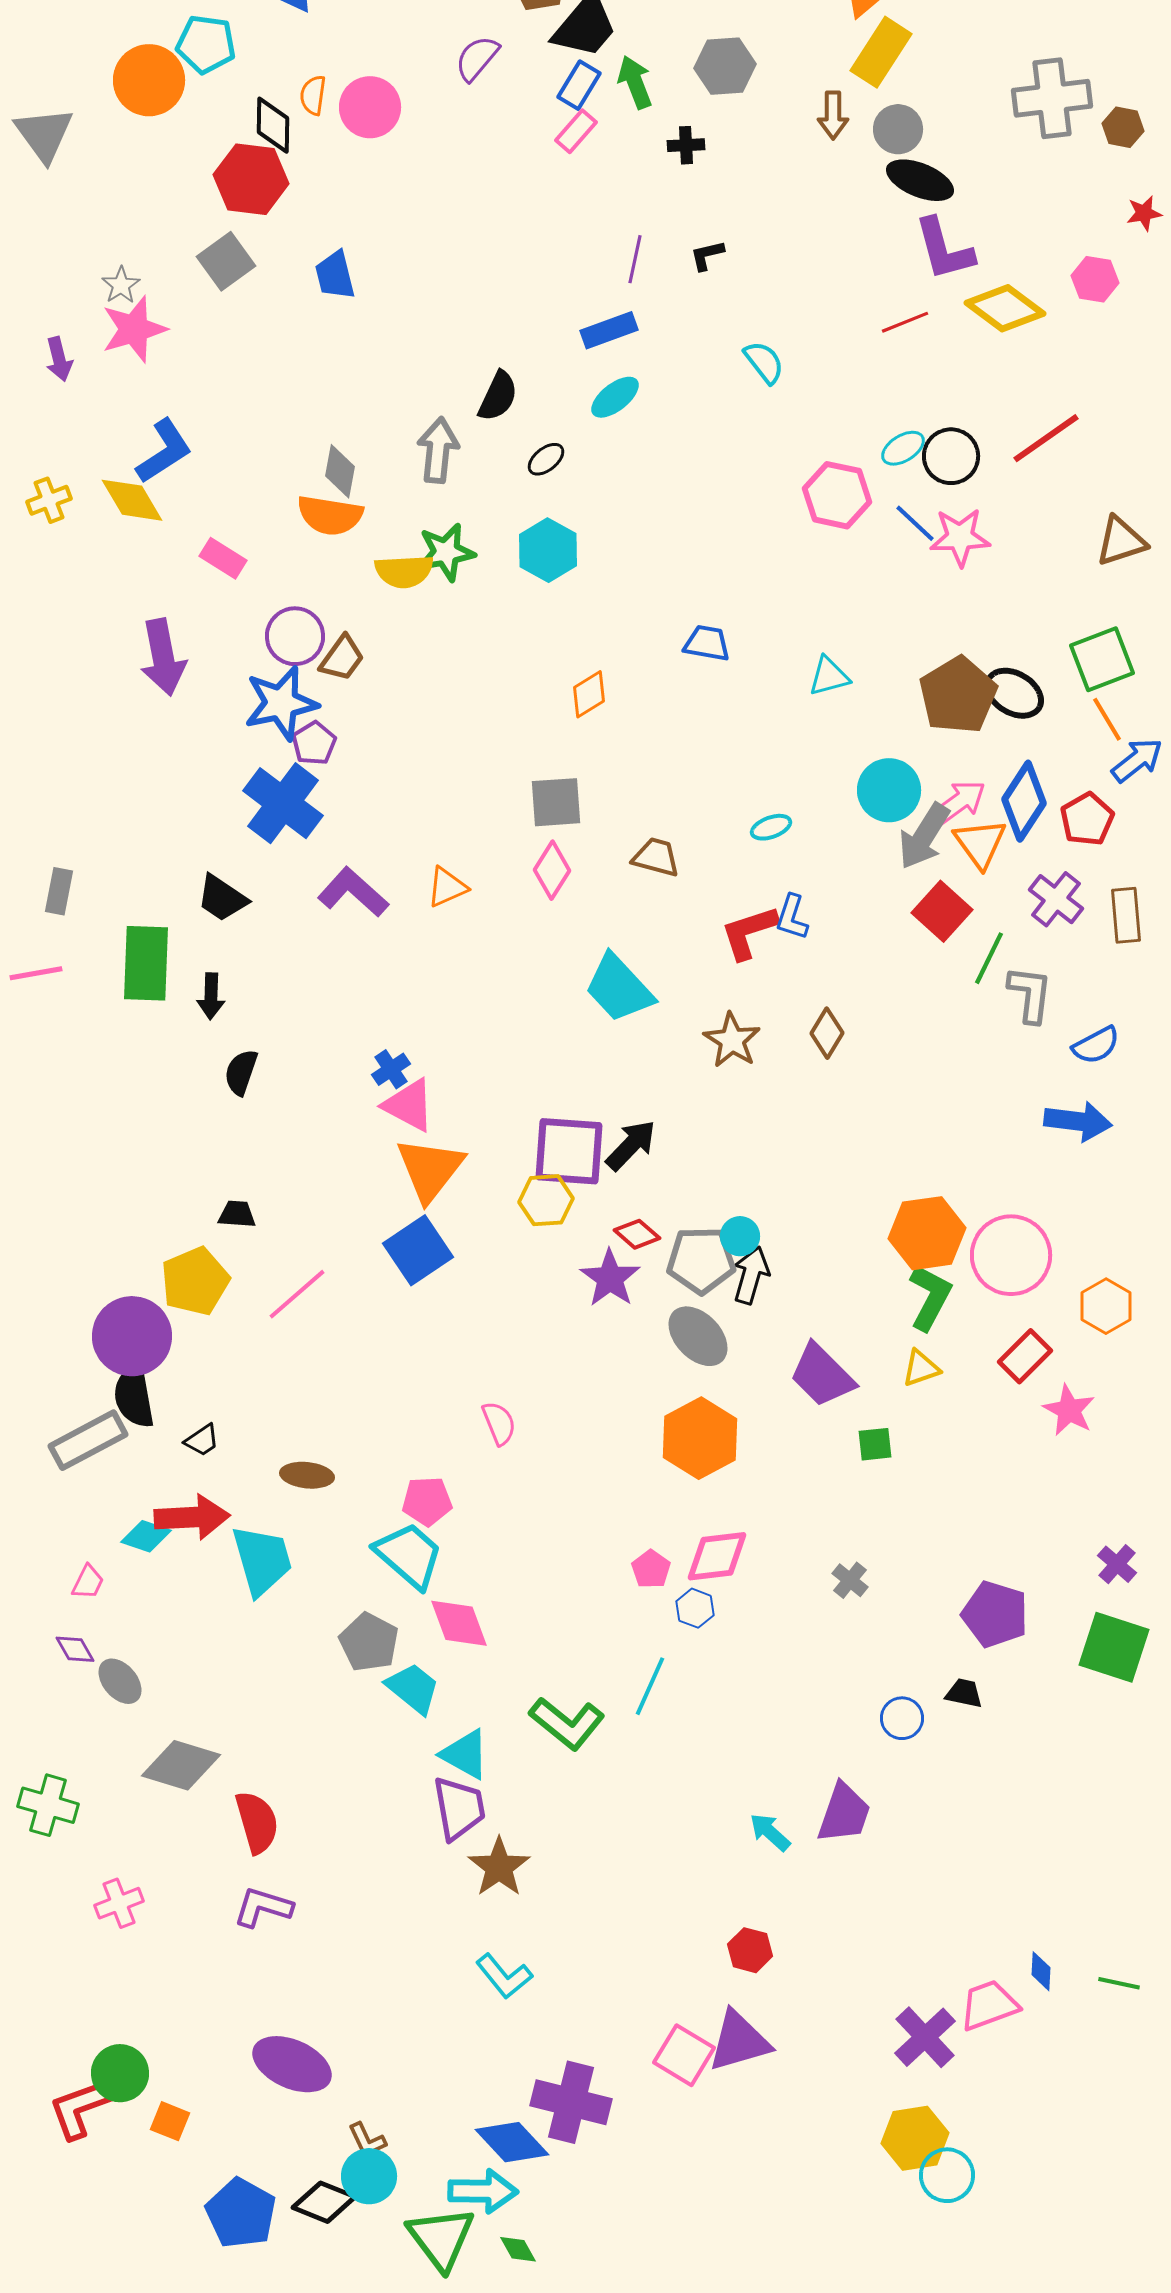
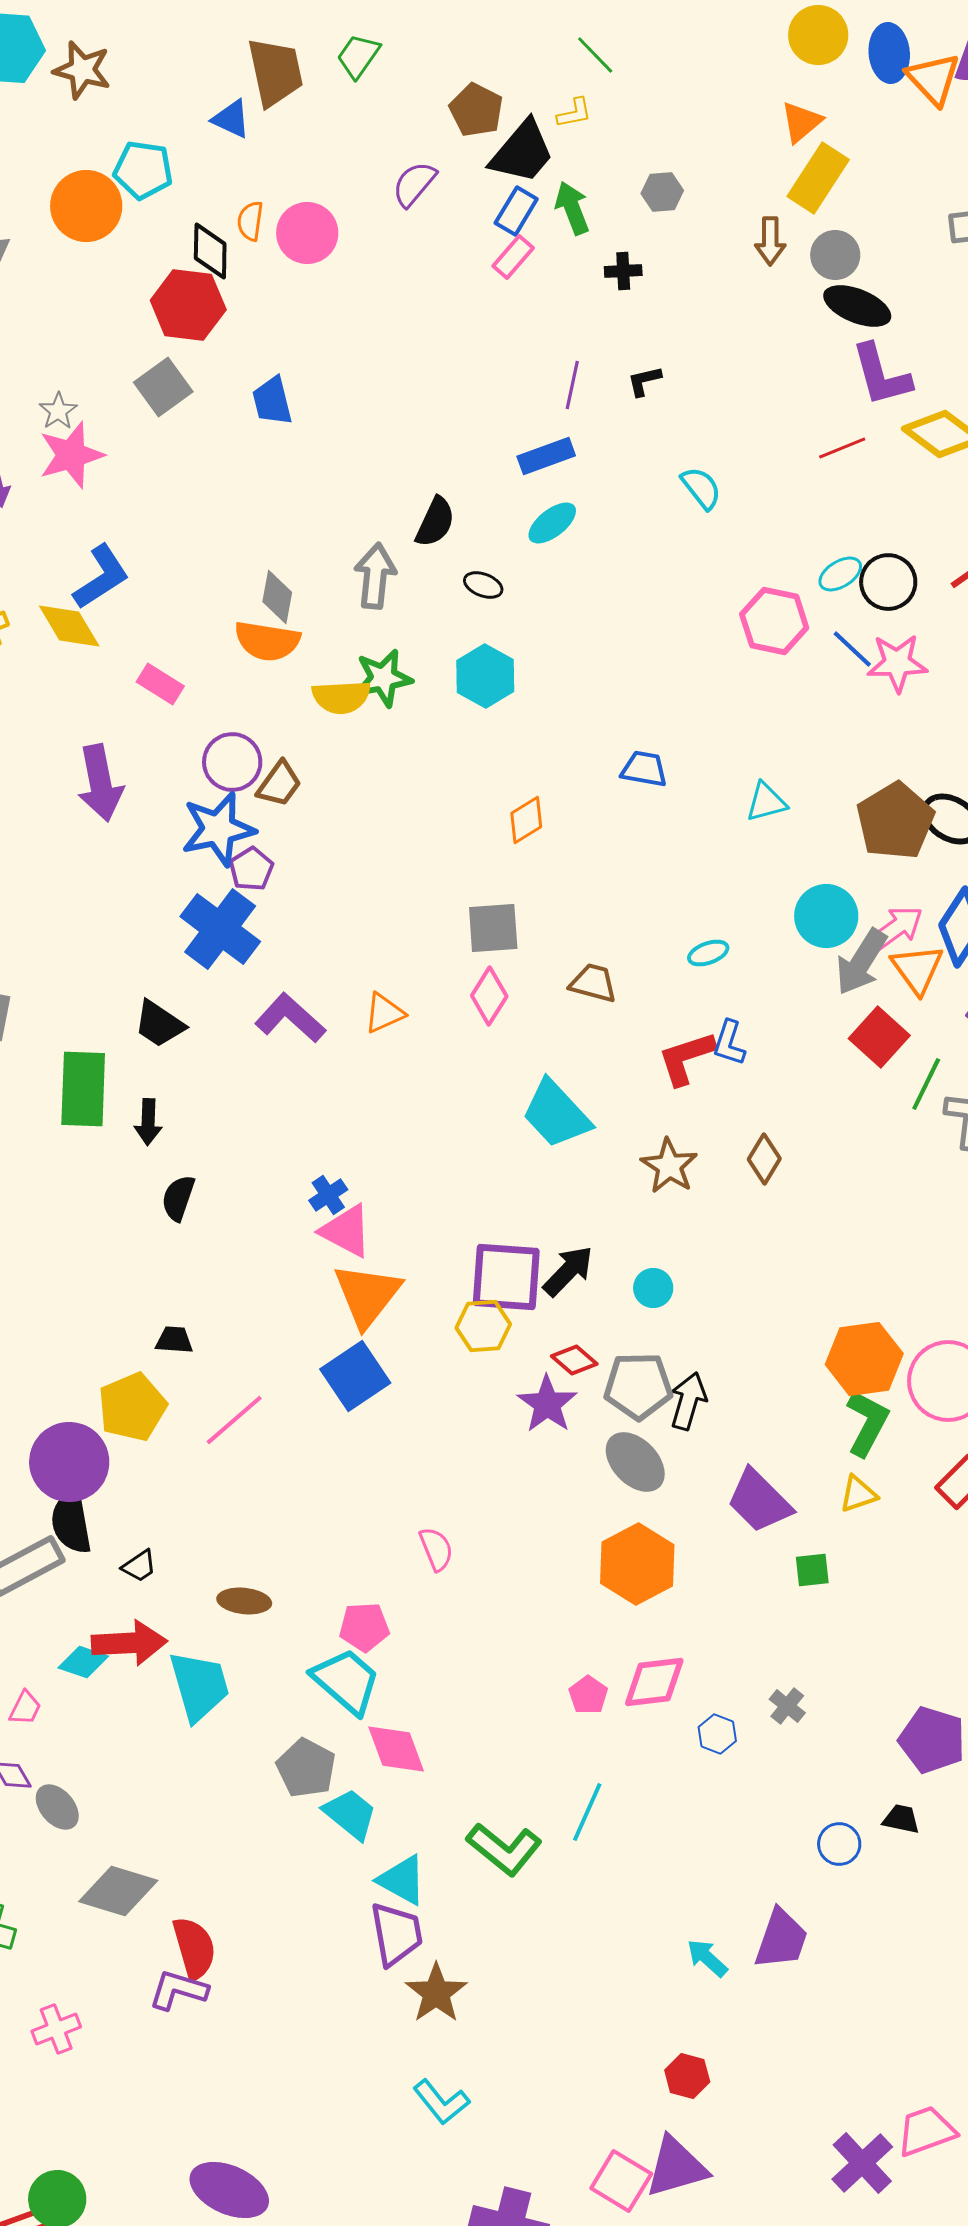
gray hexagon: (725, 66) -> (662, 192), size x0.7
black ellipse: (546, 459) -> (483, 585), turned 60
cyan circle: (740, 1236) -> (653, 1288), moved
blue hexagon: (695, 1608) -> (717, 1734), moved
purple L-shape: (263, 1907) -> (178, 1990), moved

